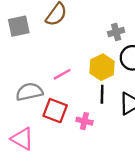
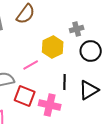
yellow hexagon: (102, 67) -> (53, 47), moved
pink cross: (84, 121) -> (50, 105), size x1.5

